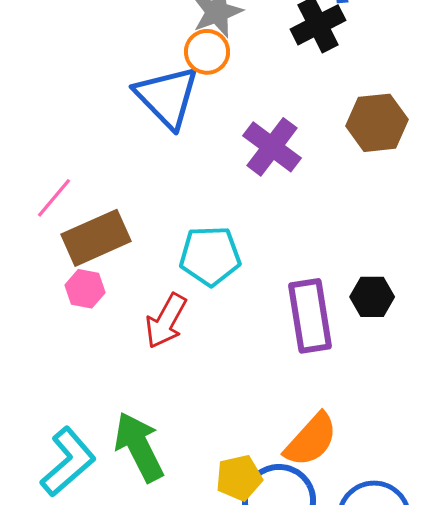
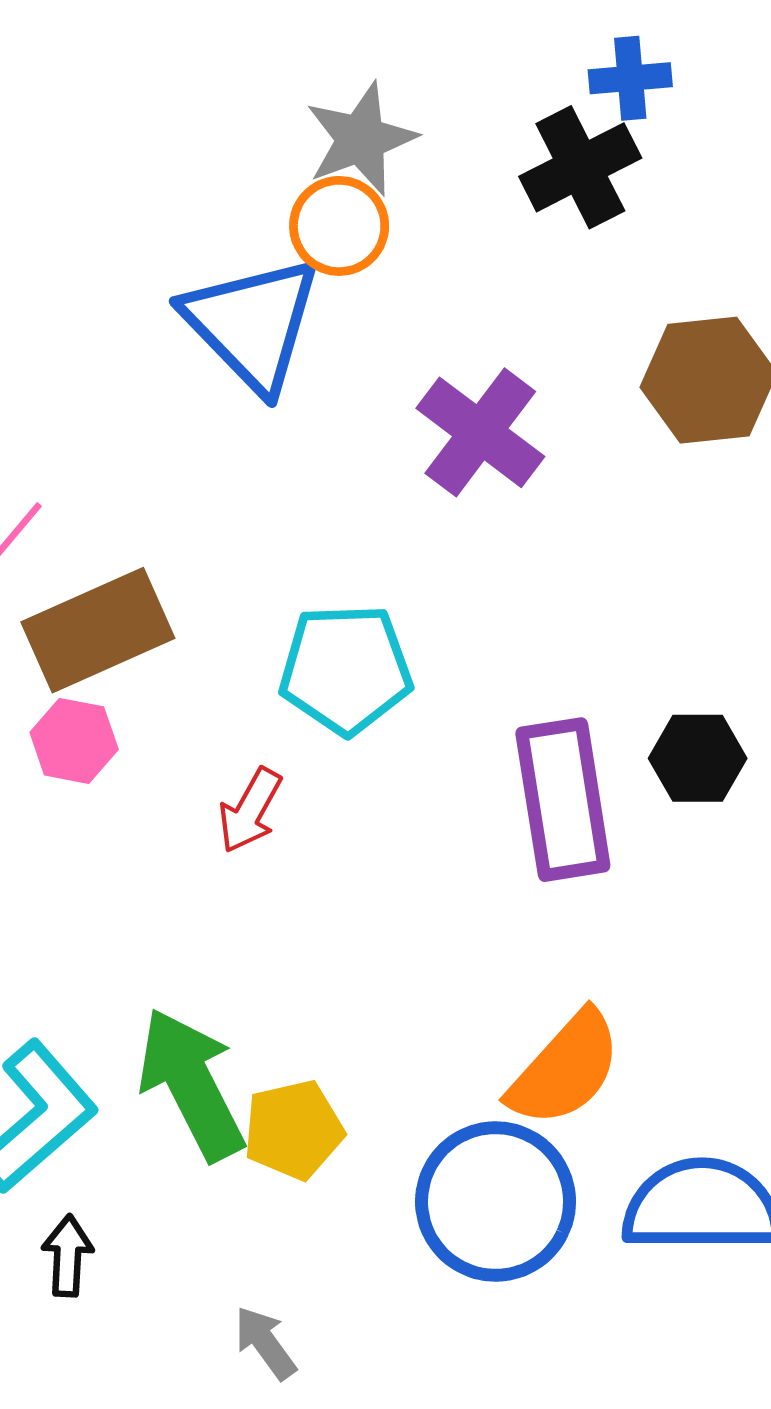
red arrow: (166, 321) -> (250, 810), size x0.7
yellow pentagon: (239, 478) -> (293, 1130), moved

